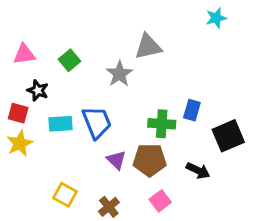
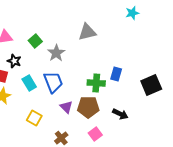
gray star: (119, 74) -> (56, 53), moved
cyan rectangle: (60, 124) -> (29, 83), turned 63
black square: (228, 136) -> (151, 85), moved
yellow square: (65, 195) -> (34, 118), moved

